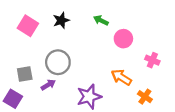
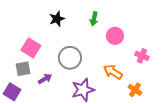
green arrow: (101, 20) -> (94, 19), turned -104
pink square: (28, 26) -> (31, 48), moved
gray circle: (58, 62) -> (70, 58), moved

